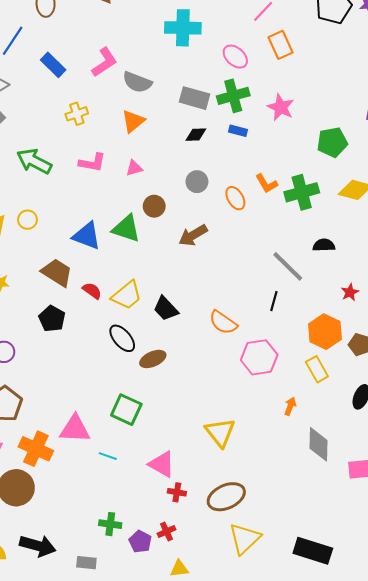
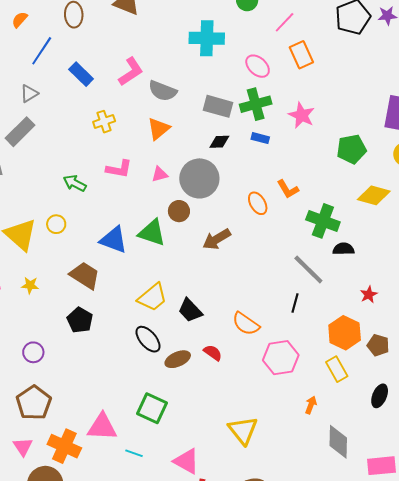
green arrow: (34, 161) -> (75, 183), moved, size x0.7
gray circle: (197, 182) -> (199, 178), moved, size x1.8
green cross: (302, 192) -> (323, 221), moved, turned 36
red semicircle: (92, 291) -> (213, 353), moved

